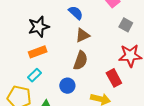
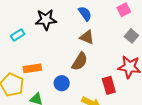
brown triangle: (82, 35) -> (87, 37), turned 35
orange rectangle: (38, 52) -> (32, 68), moved
cyan rectangle: (34, 75) -> (18, 35), moved

